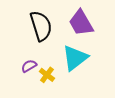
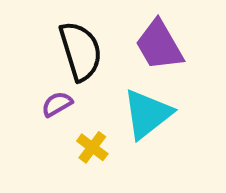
purple semicircle: (29, 66) -> (57, 104), moved

